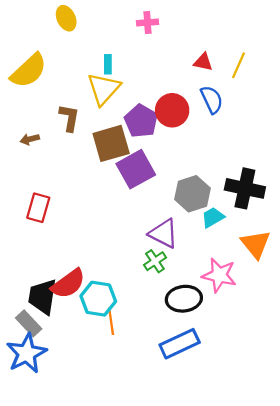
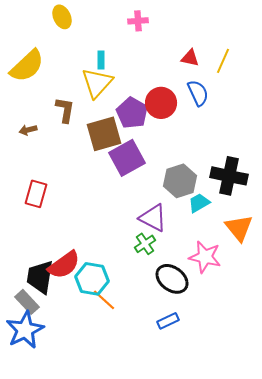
black ellipse: (184, 299) -> (172, 279), turned 44
orange line: (111, 321) -> (104, 300), turned -40
blue rectangle: (180, 344) -> (168, 321), size x0.6

